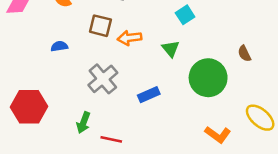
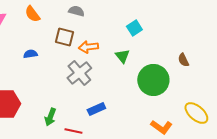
gray cross: (103, 79) -> (79, 73), moved
blue rectangle: (149, 95) -> (96, 109), moved

